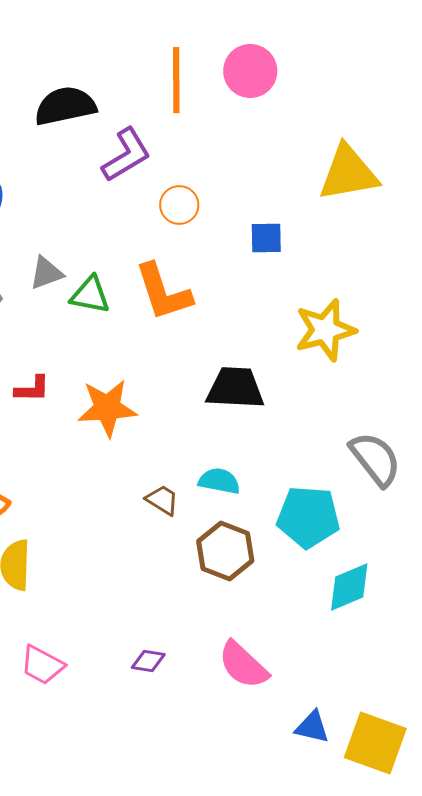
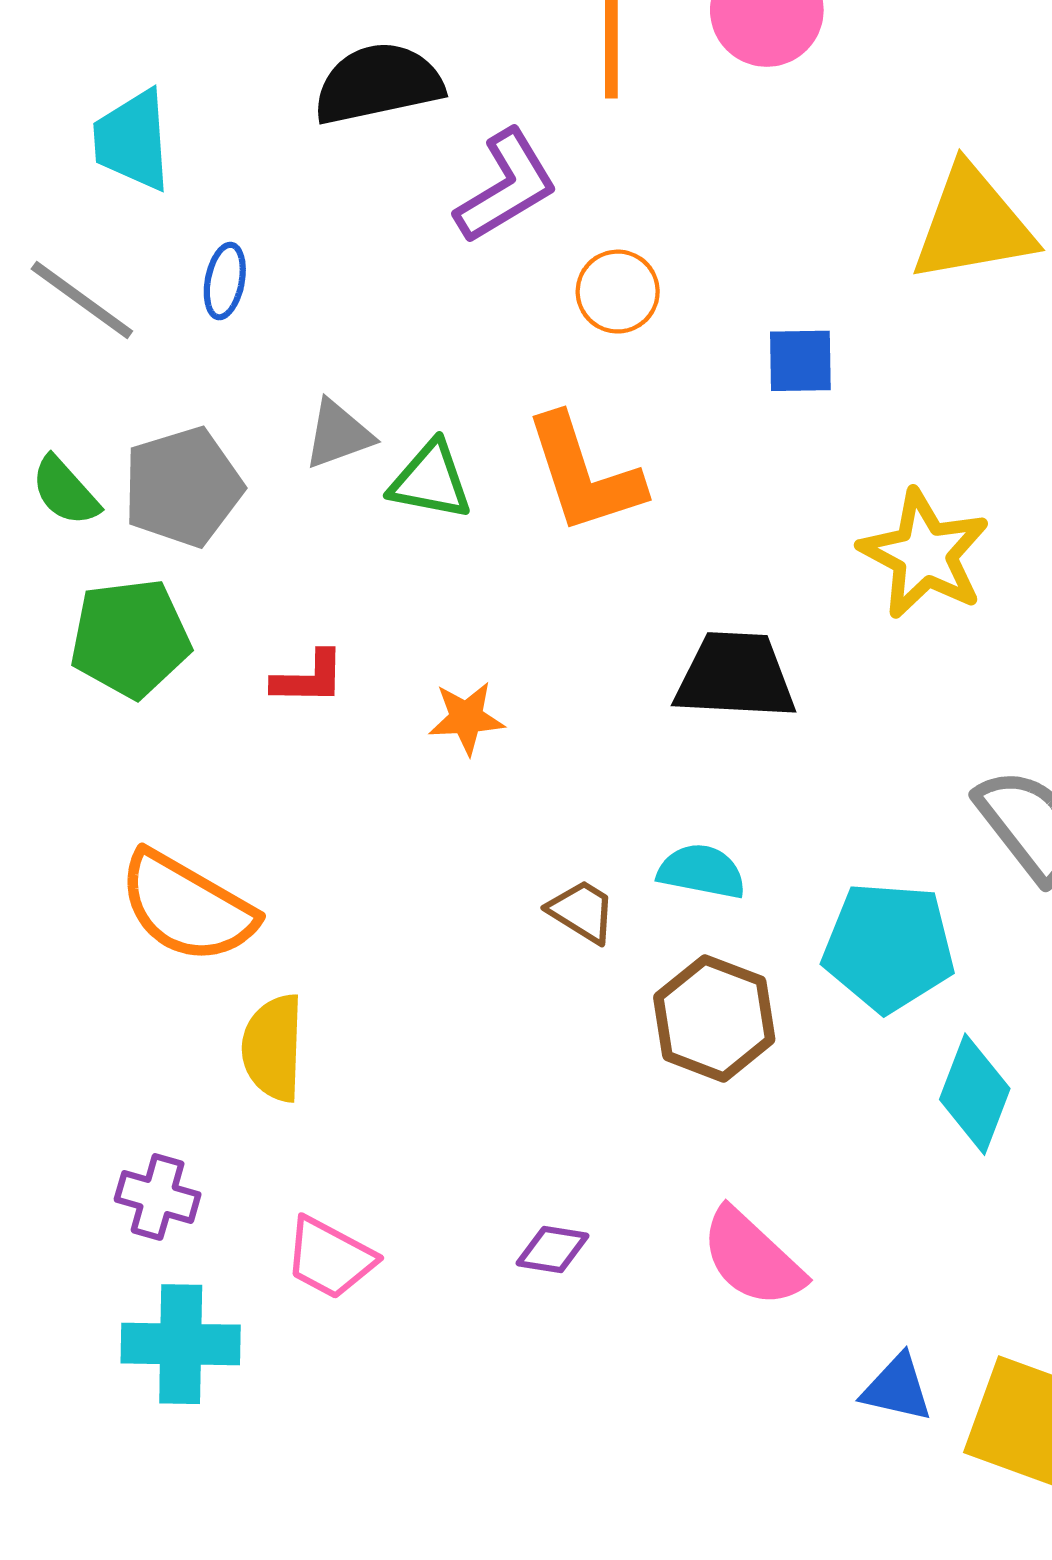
yellow star: (325, 330) -> (924, 554), turned -30
orange star: (107, 408) -> (466, 718), size x0.6
cyan diamond: (349, 587) -> (975, 1094), turned -46

